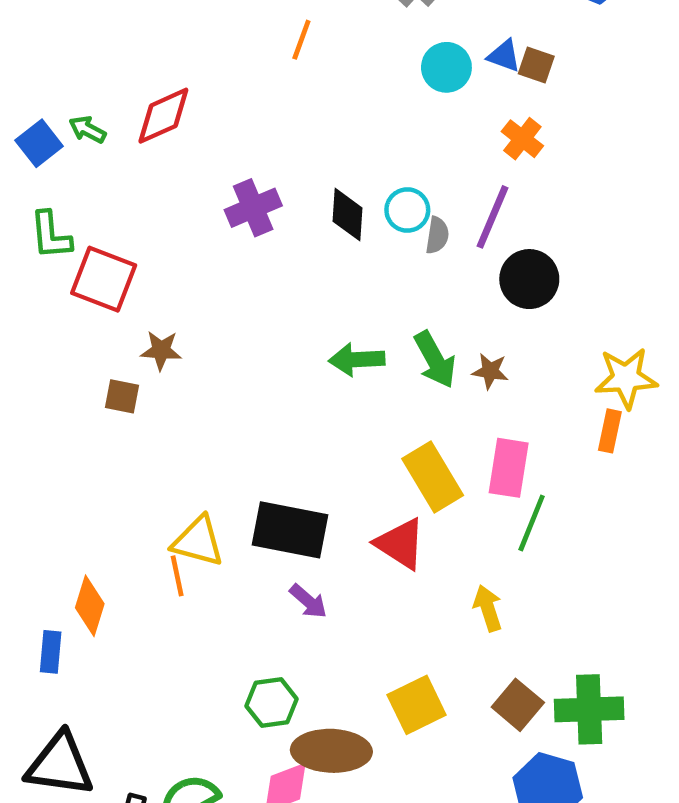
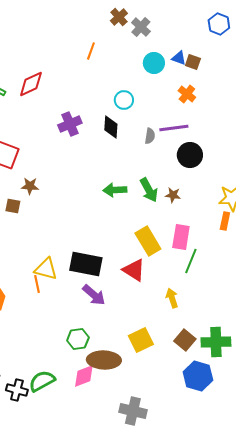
cyan circle: (407, 210) -> (124, 100), moved
purple line: (492, 217) -> (174, 128), turned 60
purple arrow: (308, 601) -> (94, 295), size x1.4

